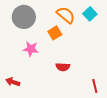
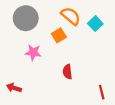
cyan square: (90, 14) -> (95, 24), moved
red semicircle: (63, 67) -> (67, 72), turned 80

